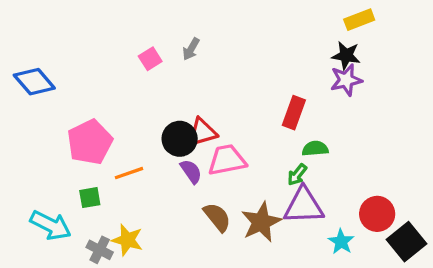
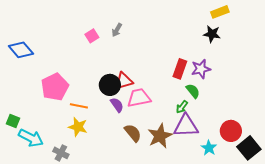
purple star: (346, 80) -> (201, 69), moved
green semicircle: (315, 149) -> (193, 91), turned 56
orange line: (129, 173) -> (79, 106), turned 30
green square: (90, 198) -> (13, 121), moved, turned 32
yellow star: (127, 240) -> (78, 127), moved

